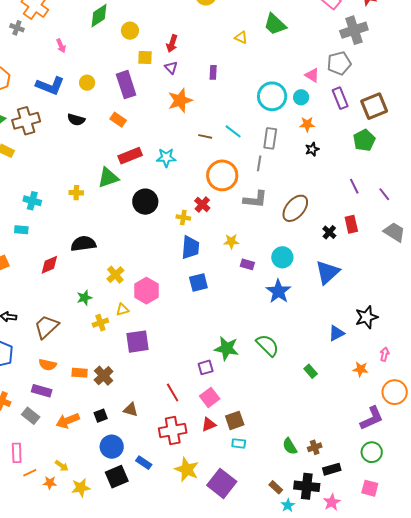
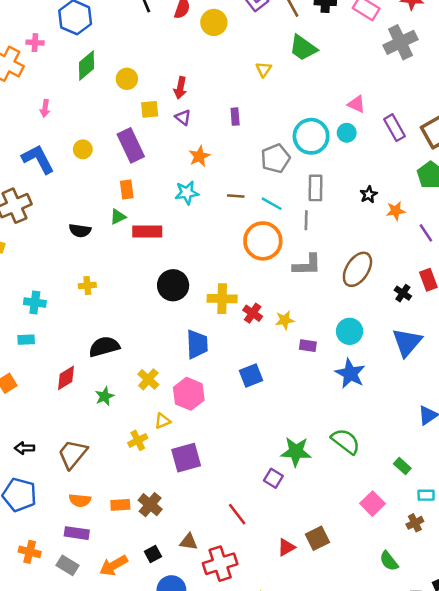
yellow triangle: (241, 37) -> (264, 69), turned 48
pink arrow: (61, 46) -> (45, 108), turned 40
gray pentagon: (339, 63) -> (275, 158), moved
blue L-shape: (50, 86) -> (38, 159), turned -132
orange star: (180, 100) -> (199, 156), size x0.7
black semicircle: (76, 120) -> (80, 231), moved
orange rectangle: (118, 120) -> (127, 189), turned 56
orange star: (307, 124) -> (396, 211), moved
cyan line: (233, 131) -> (272, 204), moved
red rectangle: (130, 156) -> (147, 232), turned 30
cyan star: (166, 158) -> (187, 193), moved
green triangle: (108, 178) -> (118, 217), moved, size x0.6
red cross: (202, 204) -> (253, 313), moved
yellow cross: (183, 217) -> (222, 299), size x1.6
blue trapezoid: (190, 247) -> (197, 344), moved
green star: (84, 298) -> (105, 396), moved
purple square: (206, 367) -> (273, 478), turned -35
pink square: (210, 397) -> (373, 504), moved
red cross: (173, 431) -> (220, 564), moved
cyan rectangle: (239, 443) -> (426, 495), moved
brown cross: (315, 447) -> (415, 523), moved

